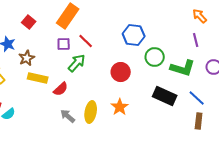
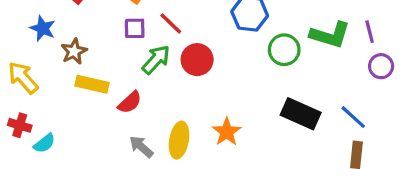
purple line: (196, 40) -> (370, 32), moved
green L-shape: (183, 68) -> (330, 35), moved
red circle: (121, 72) -> (197, 60), moved

